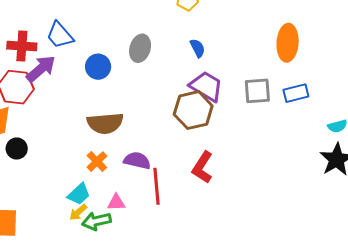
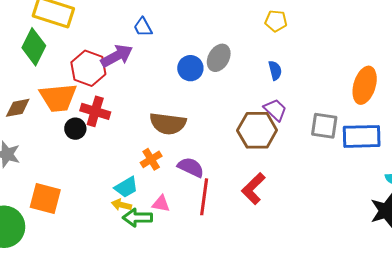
blue trapezoid: (60, 35) -> (143, 27), size x0.7
red cross: (22, 46) -> (95, 111), moved
blue circle: (98, 67) -> (190, 68), moved
purple trapezoid: (206, 86) -> (275, 110), size x0.7
blue rectangle: (296, 93) -> (362, 136), size x1.5
yellow arrow: (78, 212) -> (121, 205), turned 42

